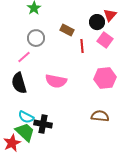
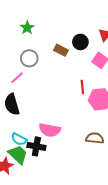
black circle: (97, 22) -> (80, 42), moved
red line: (82, 46) -> (82, 87), moved
pink semicircle: (56, 81) -> (50, 130), moved

